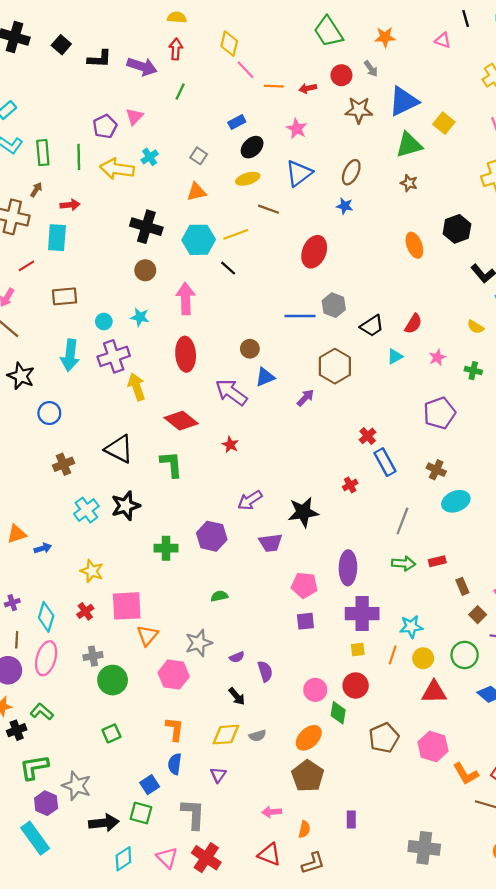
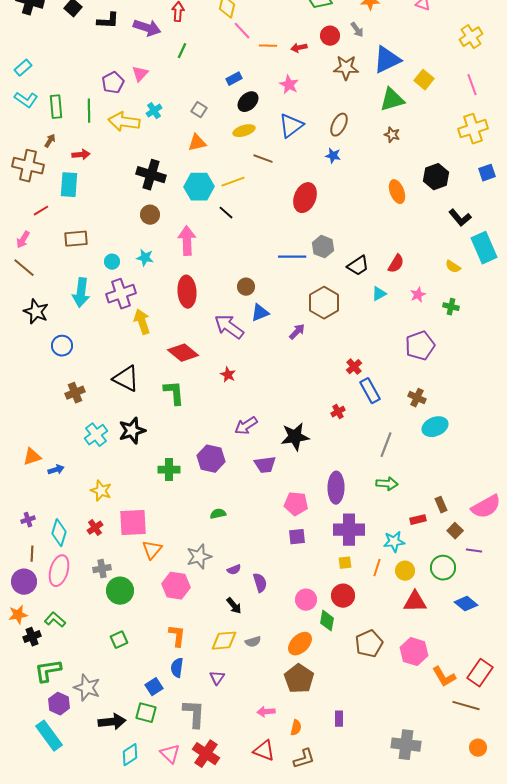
red rectangle: (437, 561) -> (418, 520), moved

